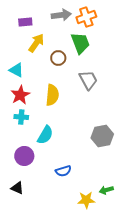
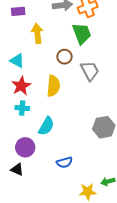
purple rectangle: (25, 22) -> (18, 11), moved
yellow arrow: (36, 43) -> (37, 33), turned -42
brown circle: (58, 58) -> (64, 57), moved
black triangle: (17, 188) -> (17, 169), moved

